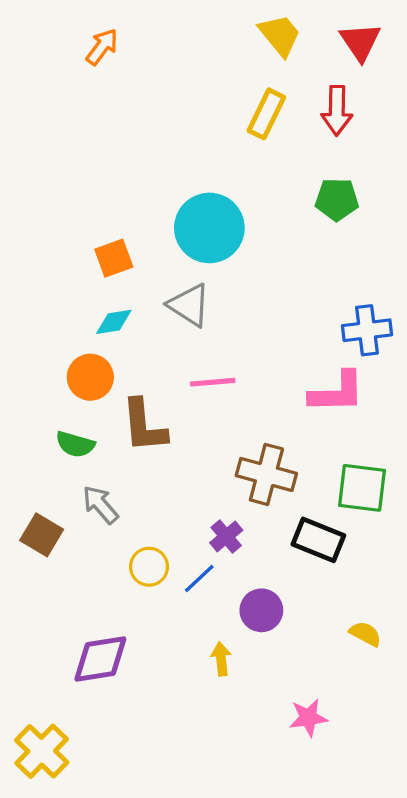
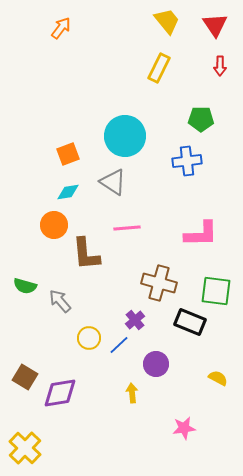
red arrow: (337, 111) -> (220, 66), moved, size x0.7
blue cross: (367, 330) -> (187, 161), moved
green semicircle: (75, 444) -> (25, 286), moved
brown square: (42, 535) -> (25, 377), moved

